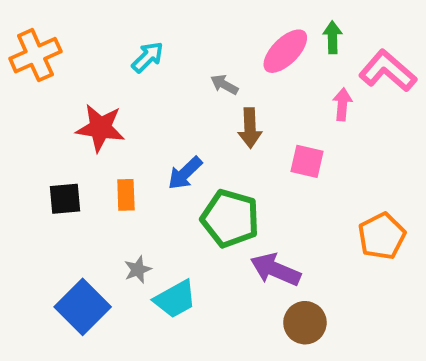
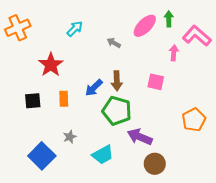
red star: (100, 128) -> (51, 65), turned 30
brown arrow: (250, 128) -> (117, 81), moved
cyan trapezoid: (175, 299) -> (103, 155), moved

